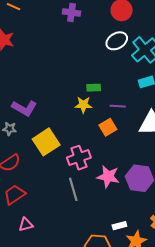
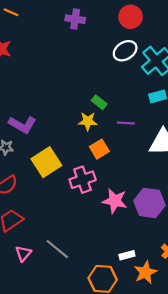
green rectangle: (94, 88) -> (99, 102), turned 40
orange square: (108, 127) -> (99, 149), moved
gray line: (73, 189) -> (57, 249), moved, turned -35
pink triangle: (26, 225) -> (23, 254), turned -35

